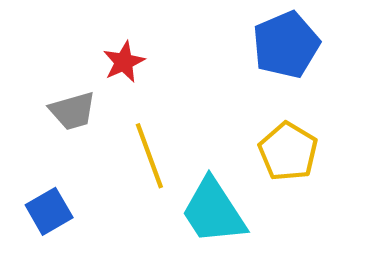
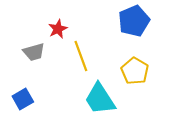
yellow line: (149, 156) -> (81, 56), moved

